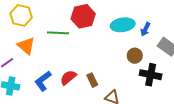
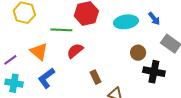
blue arrow: (145, 29) -> (154, 19), moved, turned -64
orange triangle: (26, 46) -> (39, 52), moved
red semicircle: (68, 78) -> (75, 51), moved

